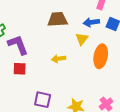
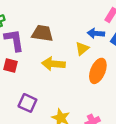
brown trapezoid: (58, 19) -> (42, 33), moved
yellow arrow: (59, 59) -> (53, 64), size x1.5

